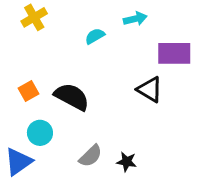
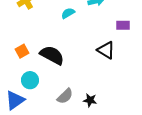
purple rectangle: (174, 53) -> (123, 25), size x0.6

